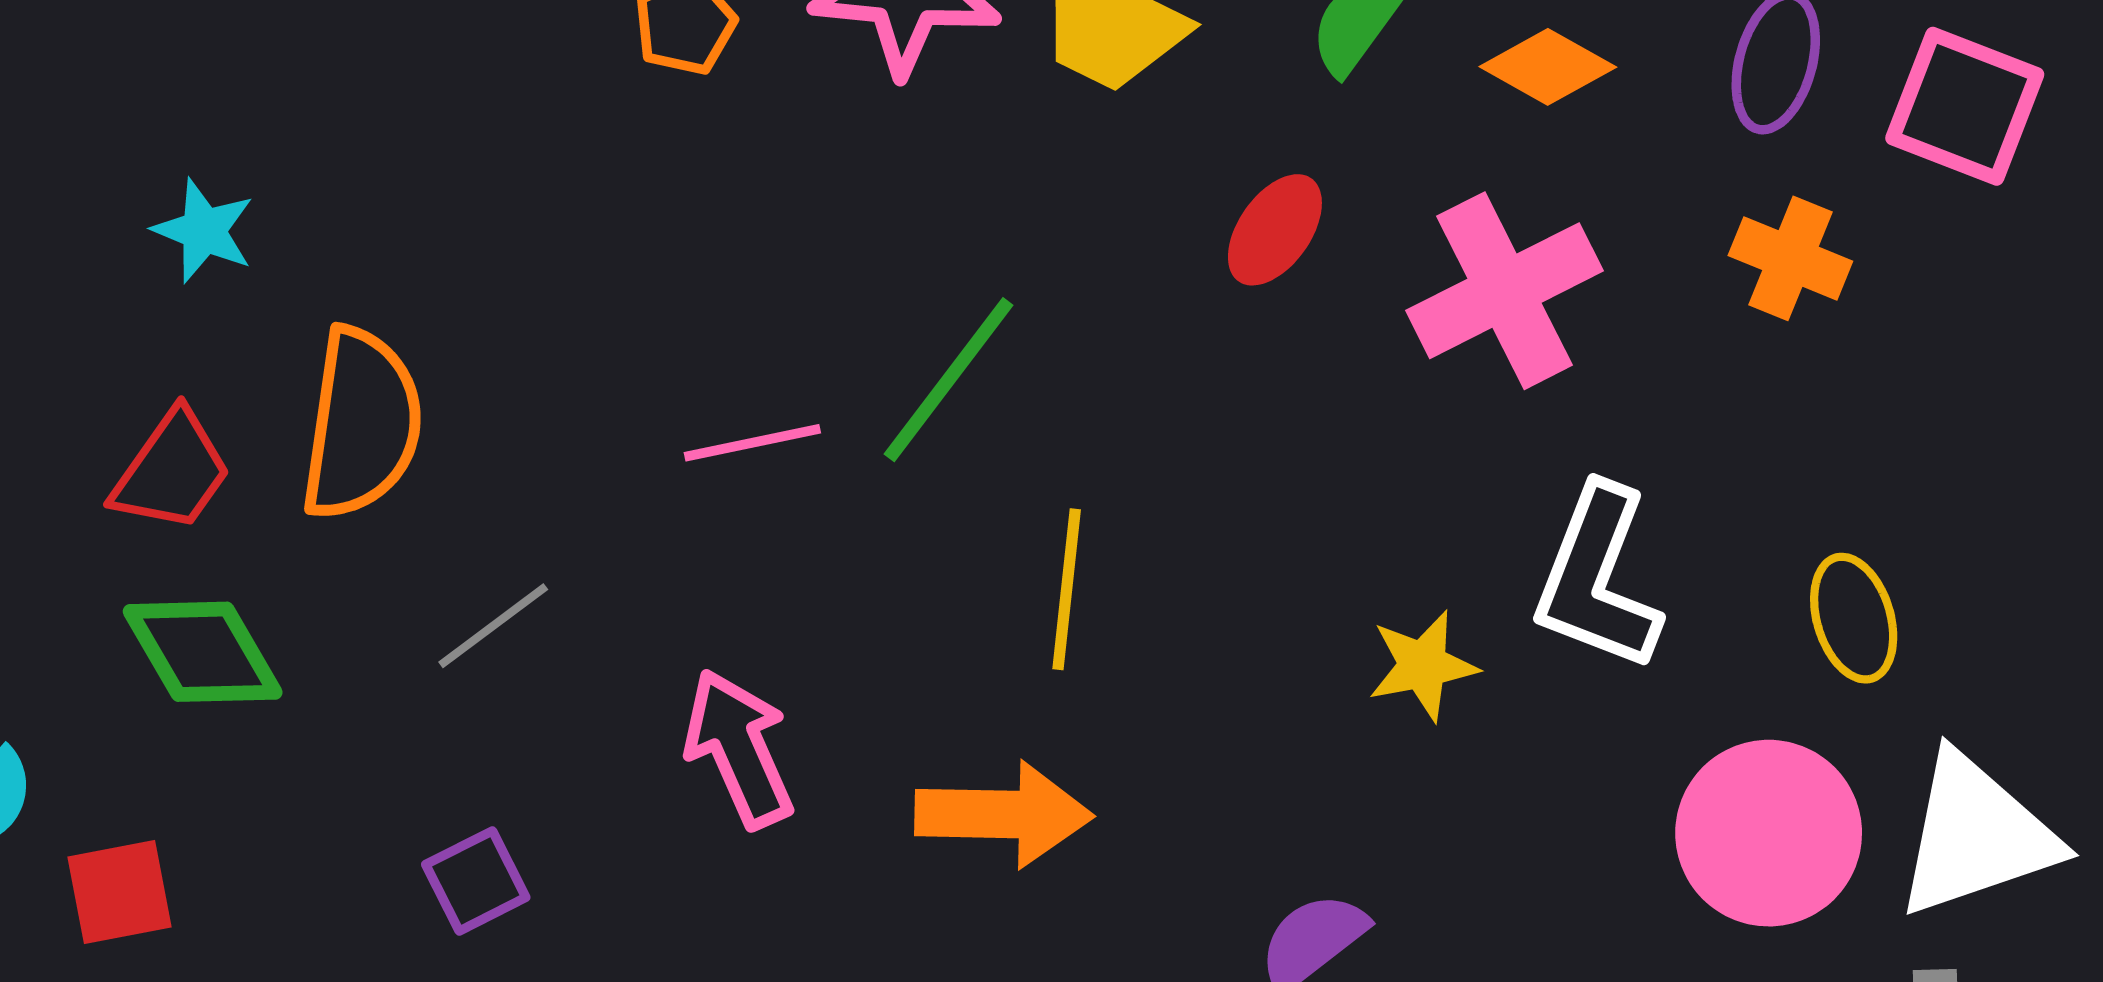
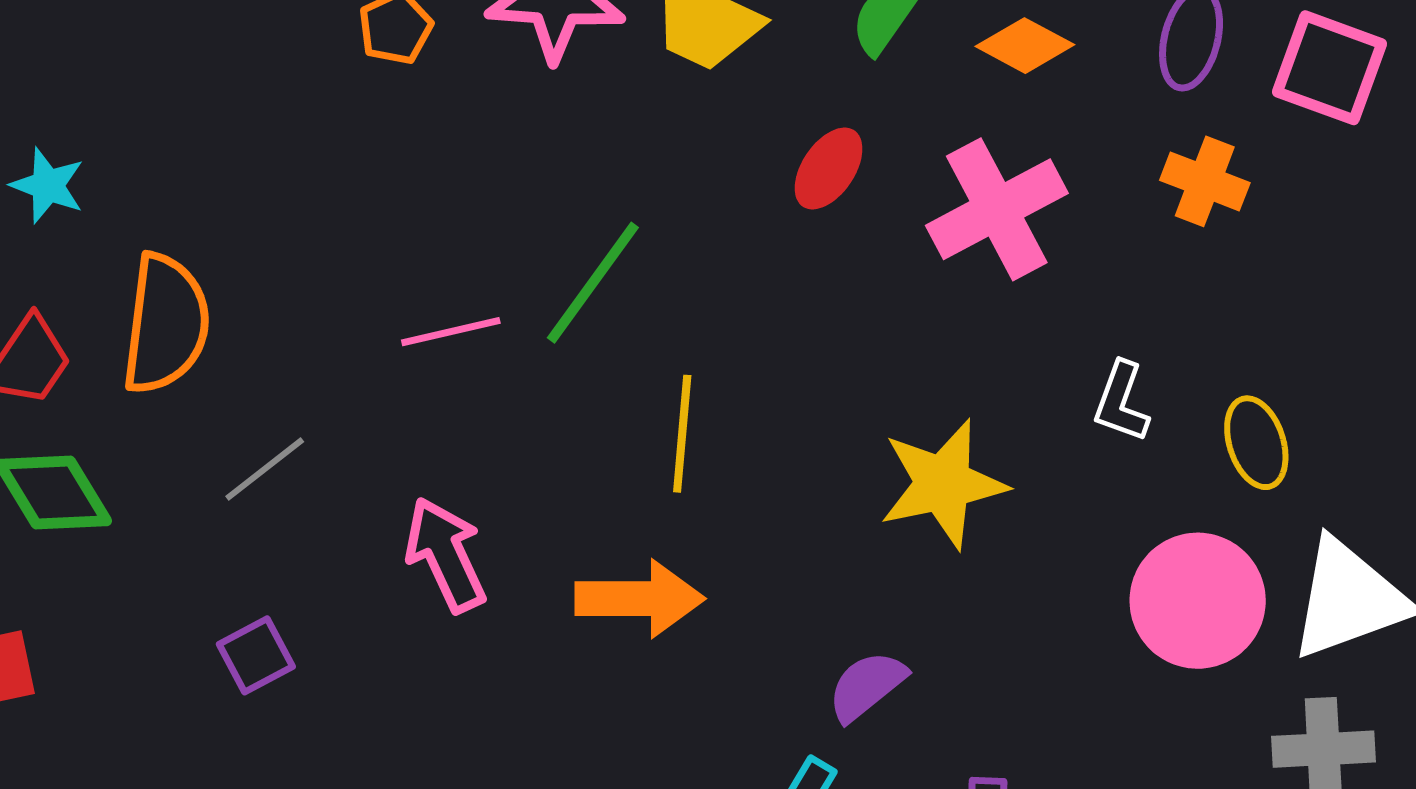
white L-shape: (1597, 578) -> (1121, 402), moved, size x0.6
yellow star: (1423, 665) -> (943, 484), size x1.6

